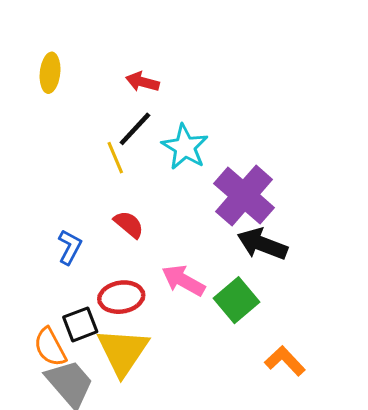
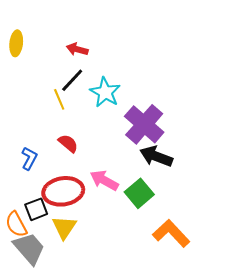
red ellipse: (121, 297) -> (63, 191), size x1.4
yellow triangle: (123, 352) -> (64, 227), size x0.7
orange L-shape: (285, 361) -> (171, 233), size x1.4

